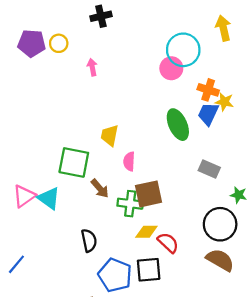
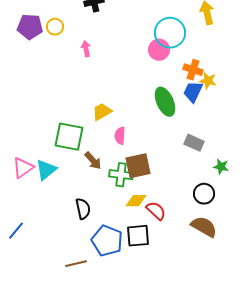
yellow trapezoid: (110, 135) -> (102, 112), turned 50
cyan triangle: (49, 198) -> (46, 170), turned 45
black circle: (220, 224) -> (204, 194), size x0.7

